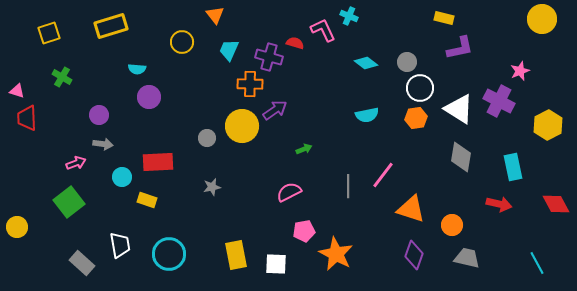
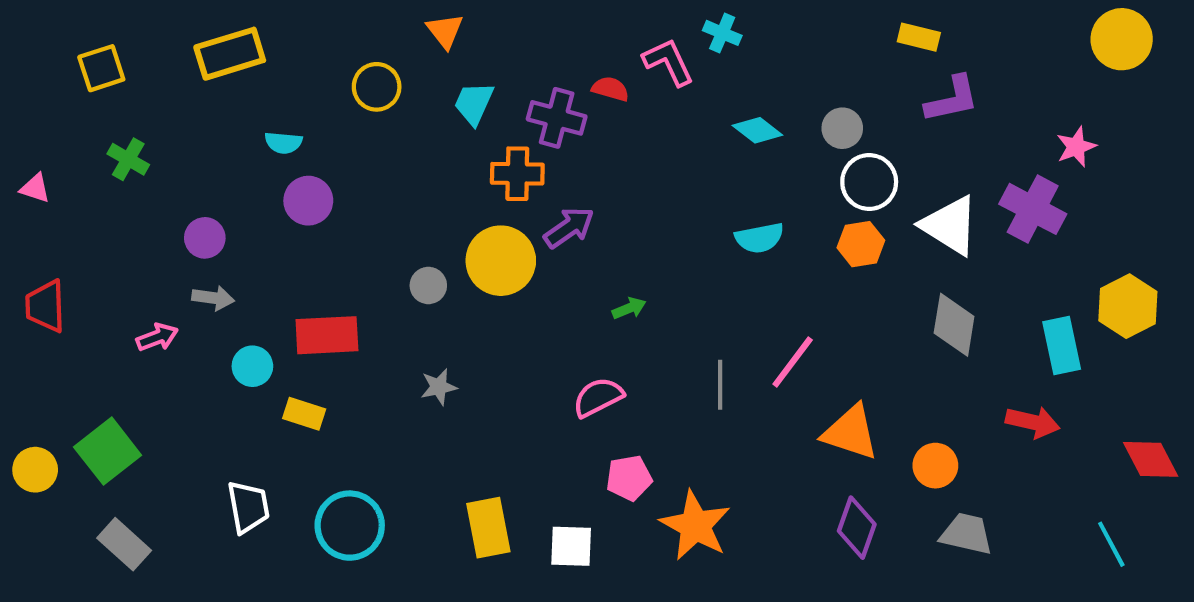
red trapezoid: (27, 118) -> (45, 306), moved
yellow hexagon: (548, 125) -> (1128, 306), moved
green square: (69, 202) -> (108, 451), moved
red diamond: (556, 204) -> (1151, 459), moved
gray rectangle: (82, 263) -> (124, 544), moved

